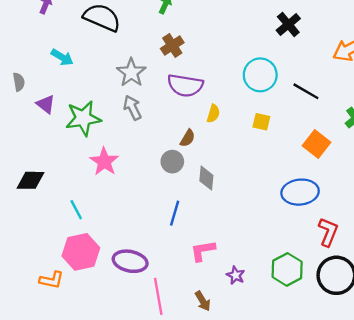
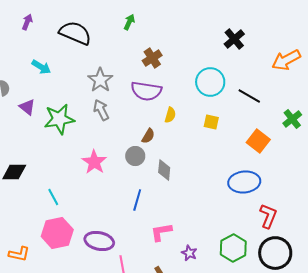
brown cross: (172, 46) -> (152, 58), moved
pink star: (104, 162) -> (94, 162), moved
orange L-shape: (52, 280) -> (19, 254), moved

